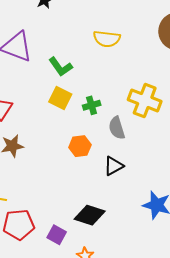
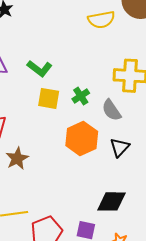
yellow semicircle: (107, 39) -> (101, 20), moved
orange hexagon: (80, 146) -> (82, 139), size x1.5

